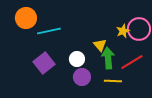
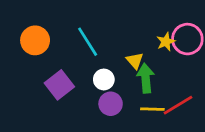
orange circle: (26, 18) -> (35, 40), moved
cyan line: (49, 31) -> (88, 42), moved, turned 70
red line: (132, 62) -> (178, 105), moved

